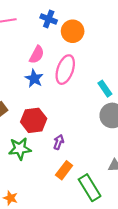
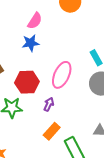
pink ellipse: (65, 70) -> (62, 75), moved
blue star: (34, 78) -> (31, 43), turned 30

